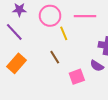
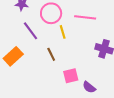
purple line: (14, 32) -> (31, 31), moved
purple semicircle: (97, 66) -> (89, 87), moved

